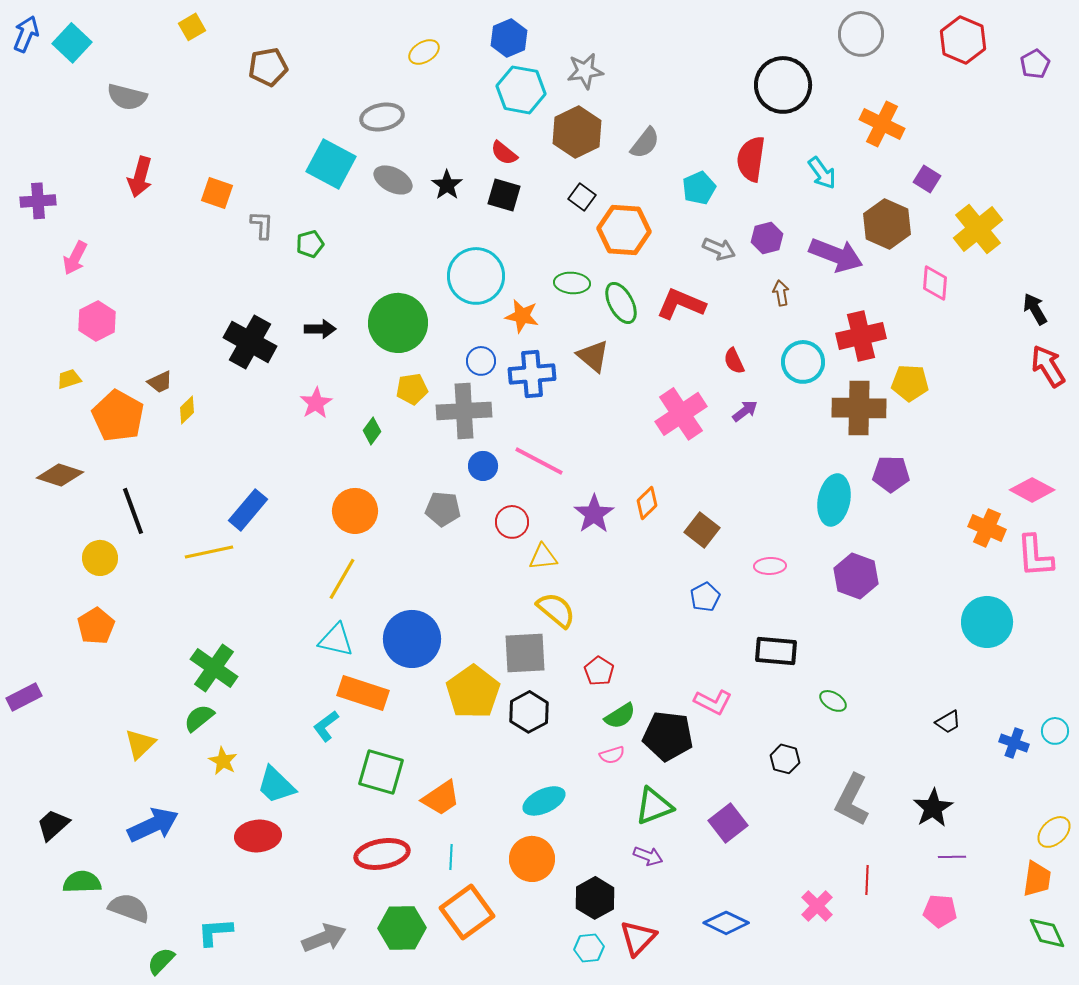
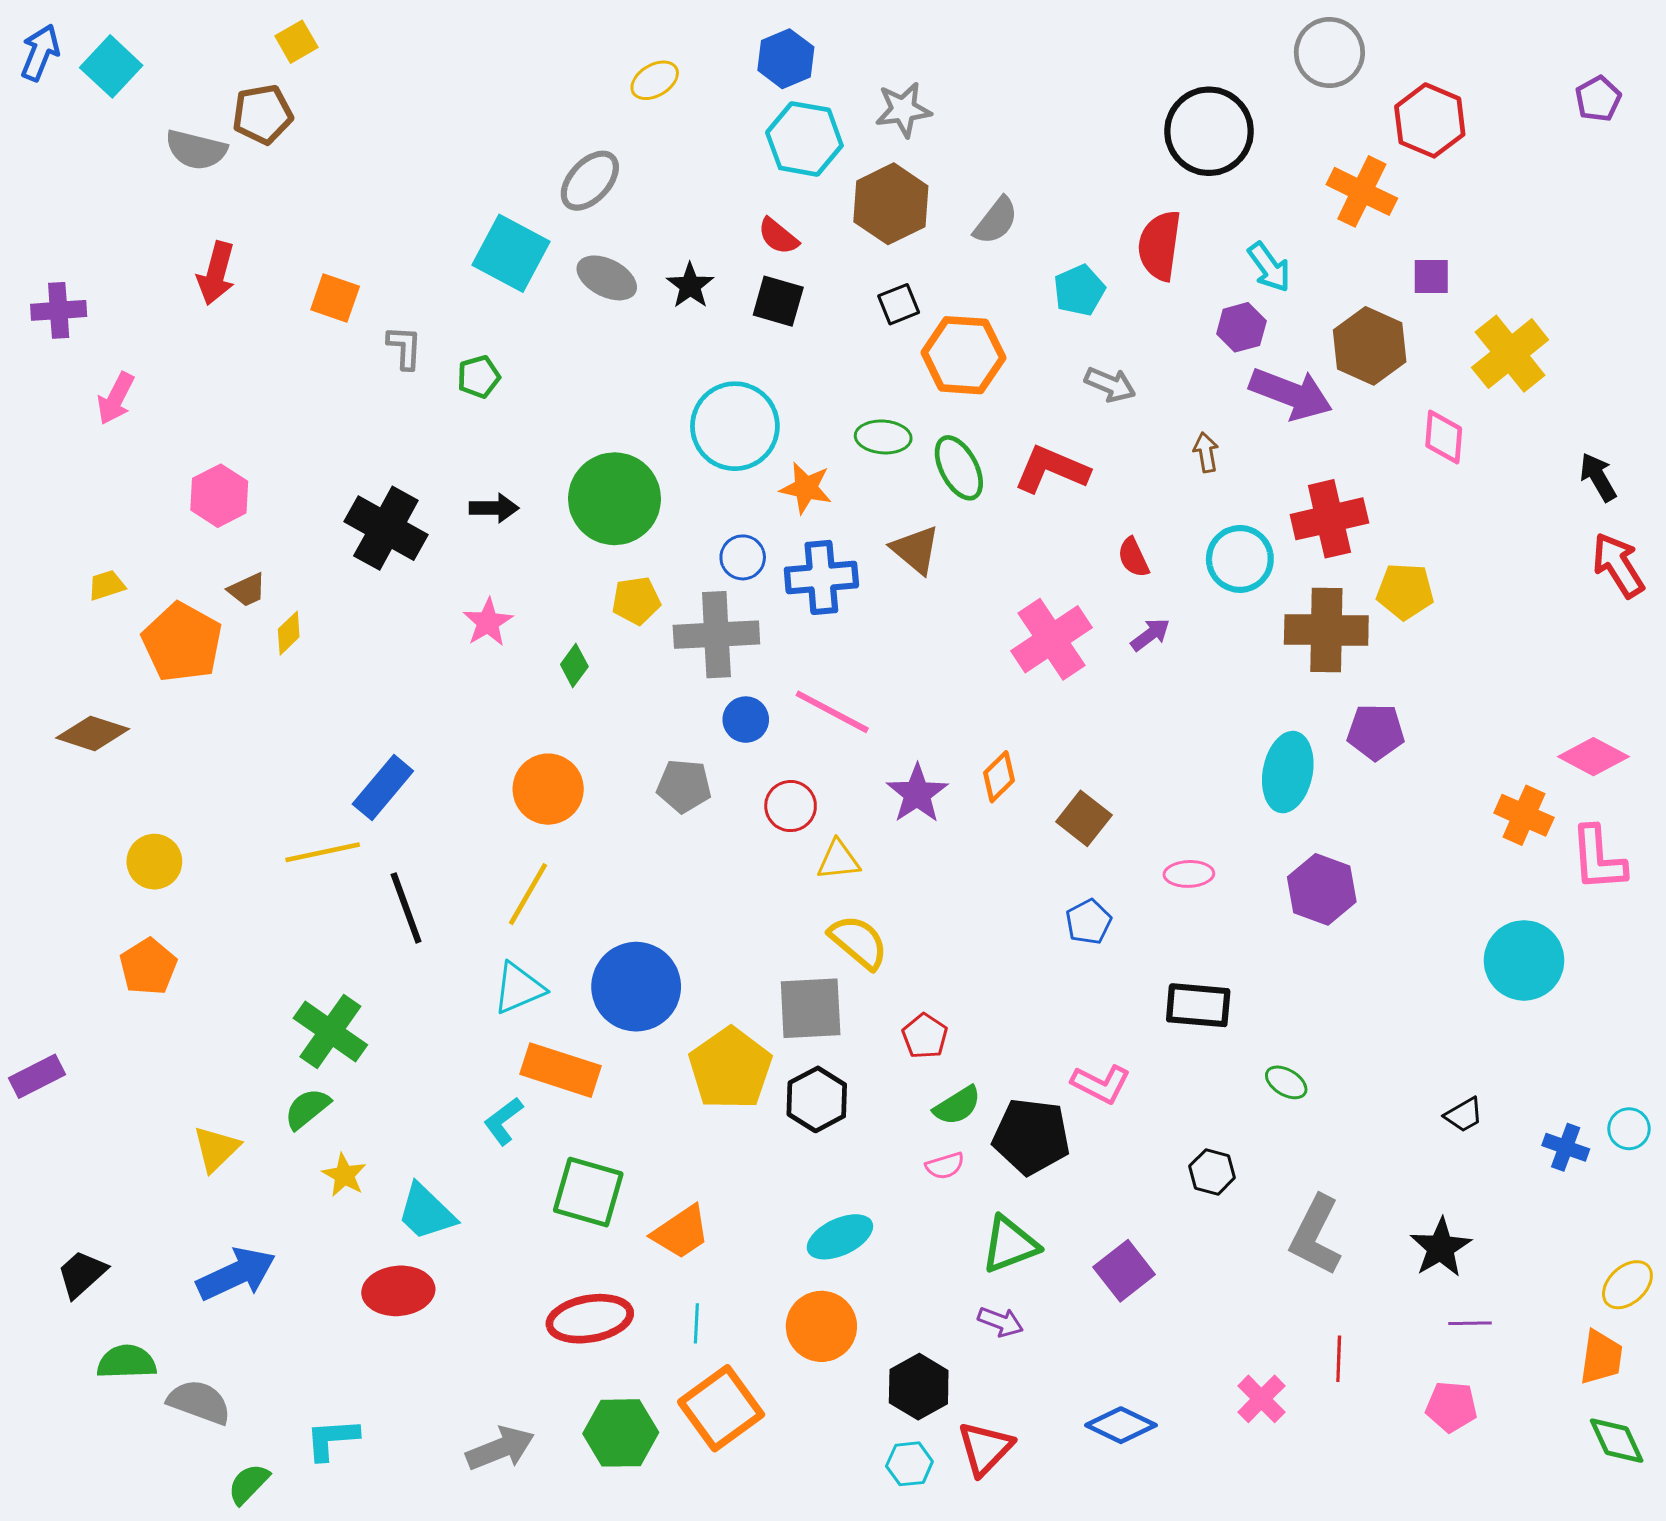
red hexagon: (963, 40) -> (1430, 120), moved
brown pentagon: (268, 67) -> (262, 114), moved
gray ellipse: (382, 117) -> (590, 181), turned -36
purple square: (927, 179) -> (1431, 276), turned -32
black square: (582, 197) -> (899, 304), turned 32
purple hexagon: (767, 238) -> (1241, 327), moved
pink hexagon: (97, 321) -> (219, 496), moved
black line: (133, 511) -> (406, 908), moved
cyan triangle: (336, 640) -> (519, 988), turned -36

